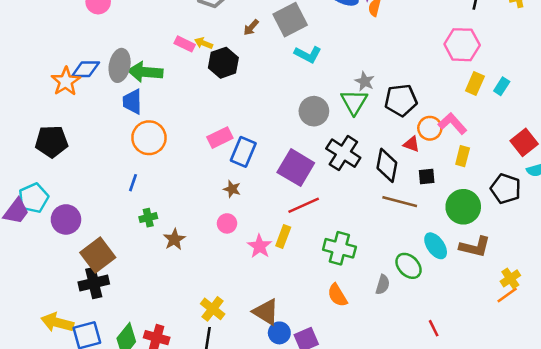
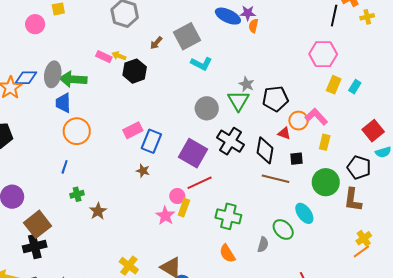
pink circle: (227, 223) -> (177, 196), moved
brown L-shape: (475, 247) -> (353, 200), moved, turned 85

